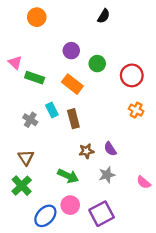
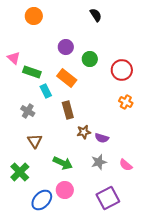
black semicircle: (104, 16) -> (96, 15), turned -64
cyan rectangle: (52, 110) -> (46, 91), moved
purple semicircle: (110, 149) -> (102, 138), turned -40
brown star: (86, 151) -> (84, 132), moved
brown triangle: (26, 158) -> (35, 141), moved
pink semicircle: (144, 182) -> (126, 165), moved
purple square: (102, 214) -> (108, 198), moved

